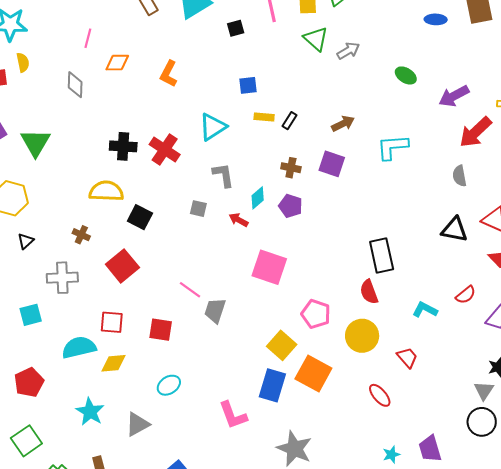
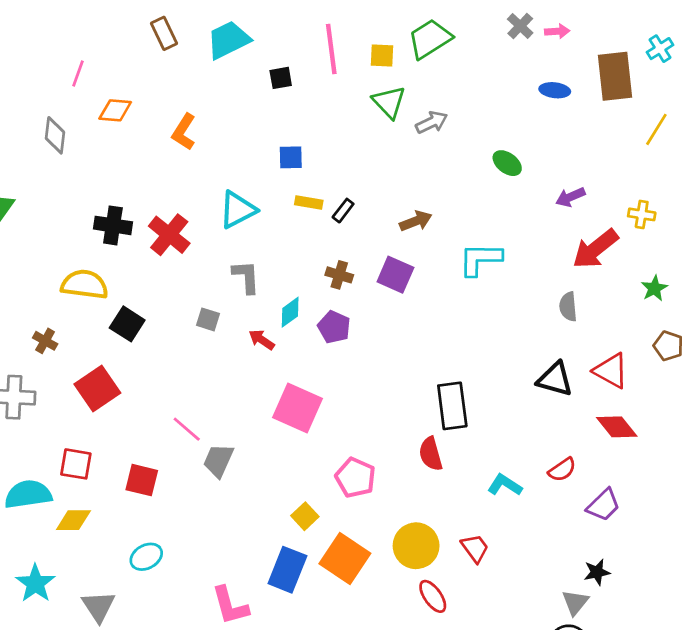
purple arrow: (454, 96) -> (570, 197), size x0.7
yellow circle: (362, 336) -> (416, 546), moved
yellow square: (282, 345) -> (305, 516), size x0.7
gray triangle: (137, 424) -> (99, 606), turned -40

